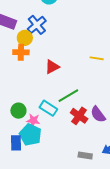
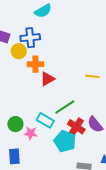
blue cross: (37, 25) -> (30, 38), turned 36
orange cross: (21, 52) -> (35, 64), moved
yellow line: (97, 58) -> (92, 76), moved
cyan pentagon: (30, 135) -> (65, 141), moved

